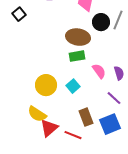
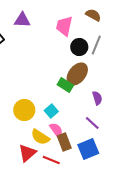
brown ellipse: (78, 37) -> (77, 74), moved, turned -60
green rectangle: (77, 56) -> (65, 85), moved, turned 42
pink semicircle: (99, 71) -> (56, 130), moved
yellow semicircle: (37, 114) -> (40, 137), moved

